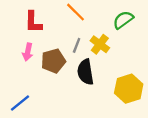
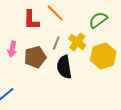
red L-shape: (33, 22) -> (31, 20), moved
yellow hexagon: (129, 89) -> (103, 56), moved

